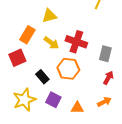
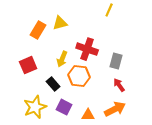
orange rectangle: (27, 35) -> (38, 30), moved
yellow arrow: (51, 43) -> (62, 59), moved, turned 77
red arrow: (108, 78) -> (119, 85), turned -64
orange arrow: (104, 102) -> (115, 109), size x1.5

